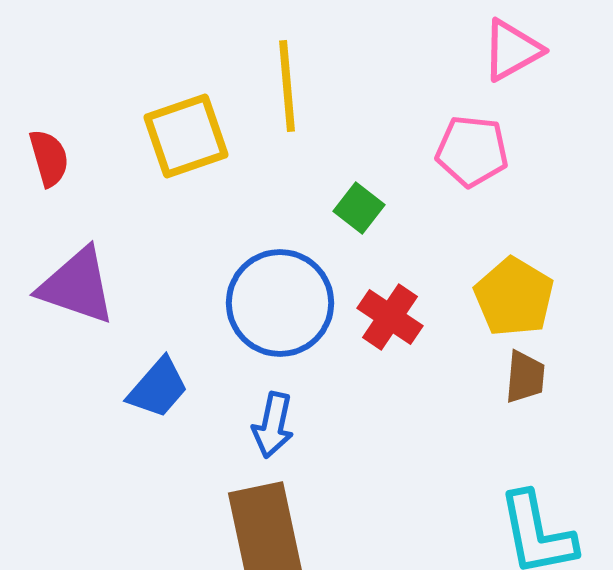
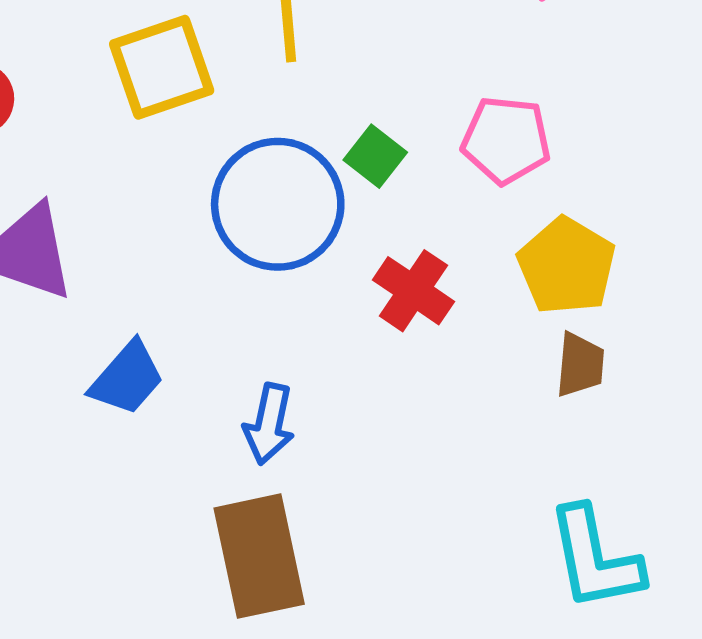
pink pentagon: (472, 151) -> (506, 140), moved
blue circle: (280, 303) -> (278, 204), moved

